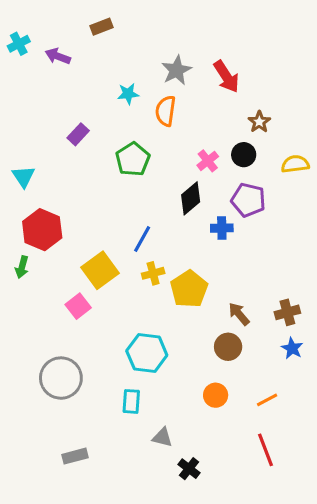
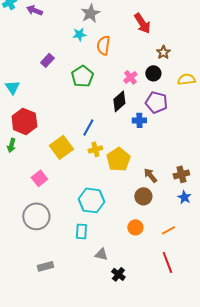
gray star: (177, 70) -> (90, 13), moved
pink square: (78, 306) -> (39, 178), moved

